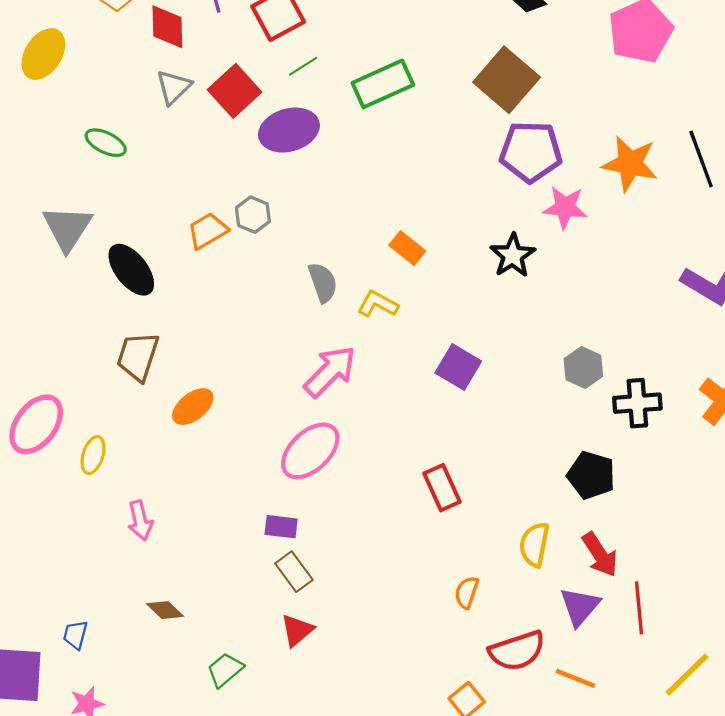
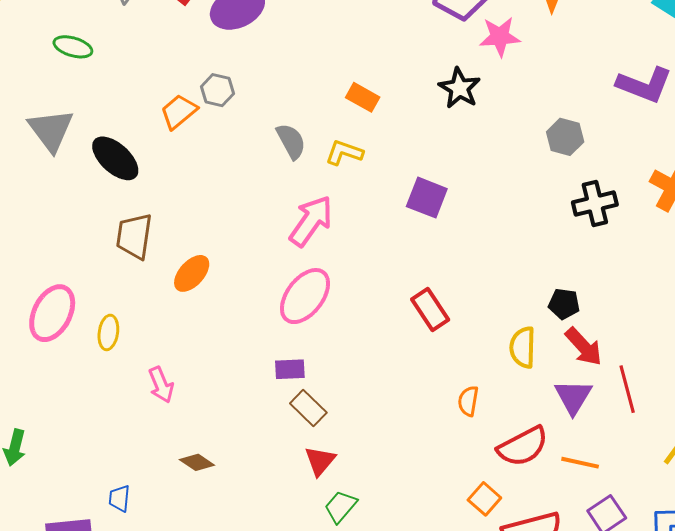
gray hexagon: (583, 367) -> (565, 137), moved
black pentagon: (591, 475) -> (564, 304), moved, size x0.7
green trapezoid: (225, 670) -> (341, 507), moved

